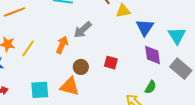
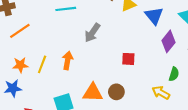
orange arrow: (62, 45) -> (68, 60), moved
purple diamond: (153, 55) -> (168, 41), turned 60
brown circle: (81, 67) -> (116, 92), moved

